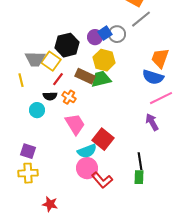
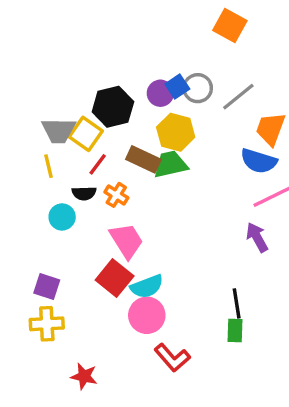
gray line: (141, 19) -> (238, 97), moved
yellow line: (21, 80) -> (49, 166), moved
red square: (103, 139) -> (115, 278), moved
red L-shape: (102, 180) -> (172, 358), moved

